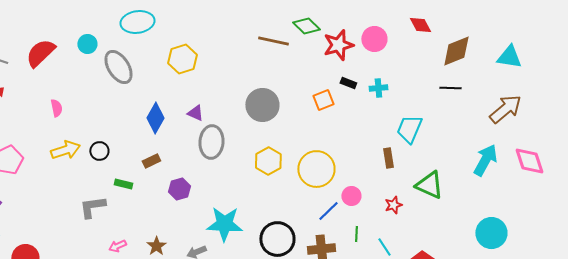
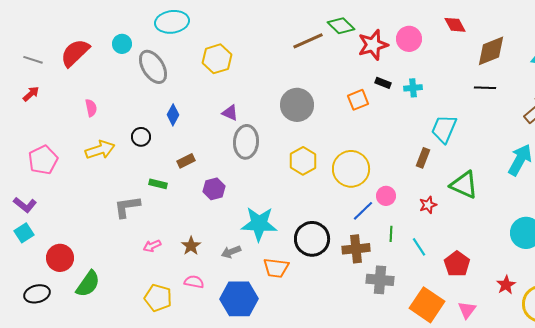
brown line: (273, 41) -> (308, 41), turned -36
blue diamond: (155, 118) -> (173, 115), moved, size x0.7
black circle: (99, 151) -> (141, 137), moved
brown rectangle: (388, 158) -> (423, 158), turned 30

